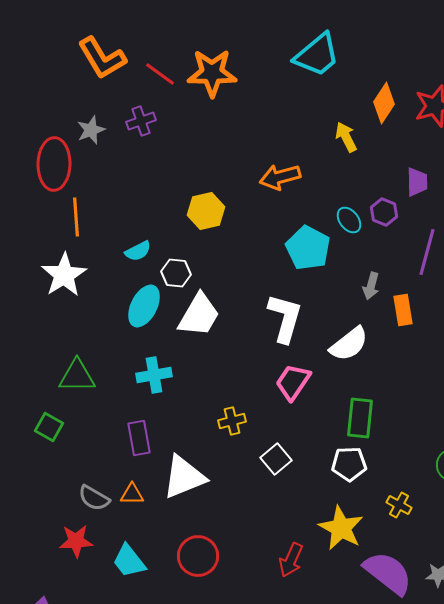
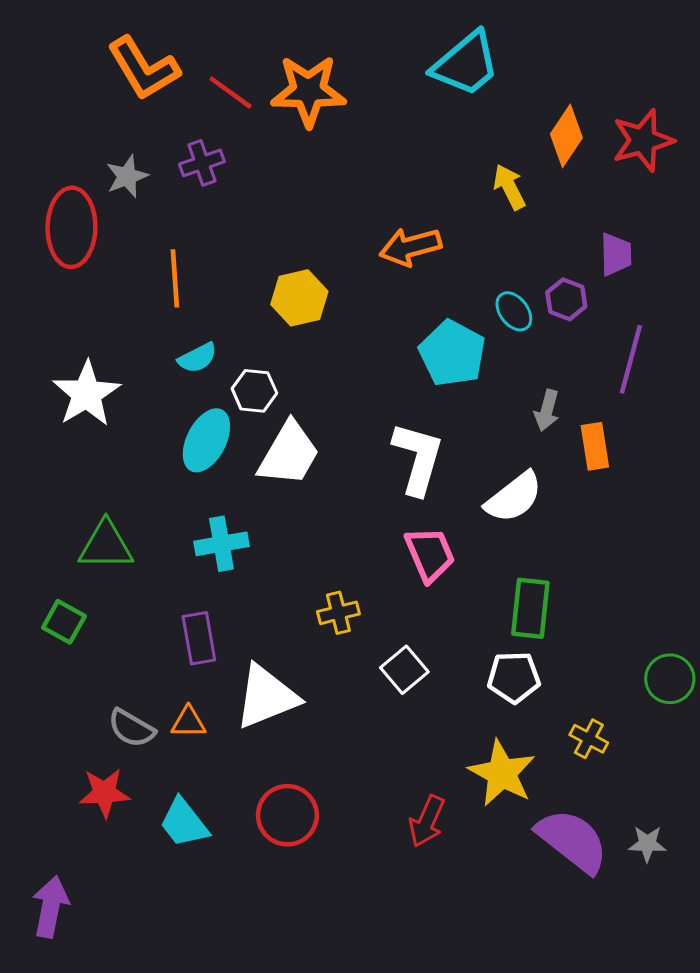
orange line: (76, 217) -> (175, 278), moved
pink trapezoid: (293, 382) -> (430, 554), turned 123

